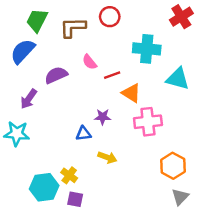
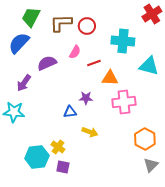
red circle: (110, 17) -> (87, 26), moved
pink semicircle: (89, 62) -> (75, 52), turned -112
orange triangle: (131, 93) -> (110, 78), turned -30

